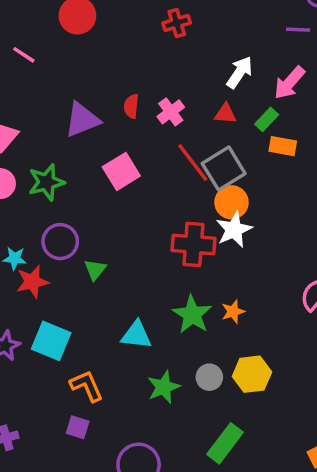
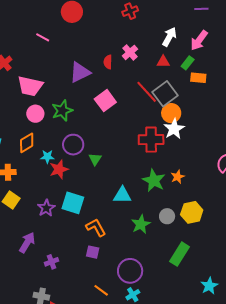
pink cross: (171, 112) -> (130, 52), moved

